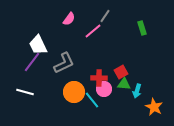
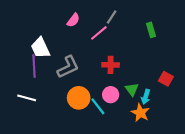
purple line: (32, 62) -> (34, 66), turned -40
red square: (121, 72) -> (166, 79), moved, turned -32
red cross: (99, 78) -> (111, 65), moved
green triangle: (124, 84) -> (132, 89), turned 48
orange star: (154, 107) -> (140, 113), moved

